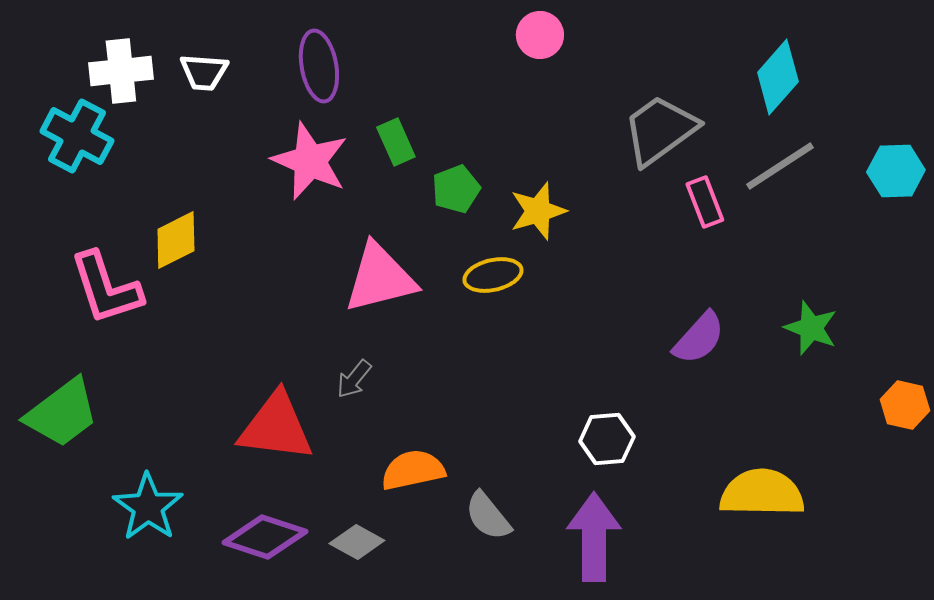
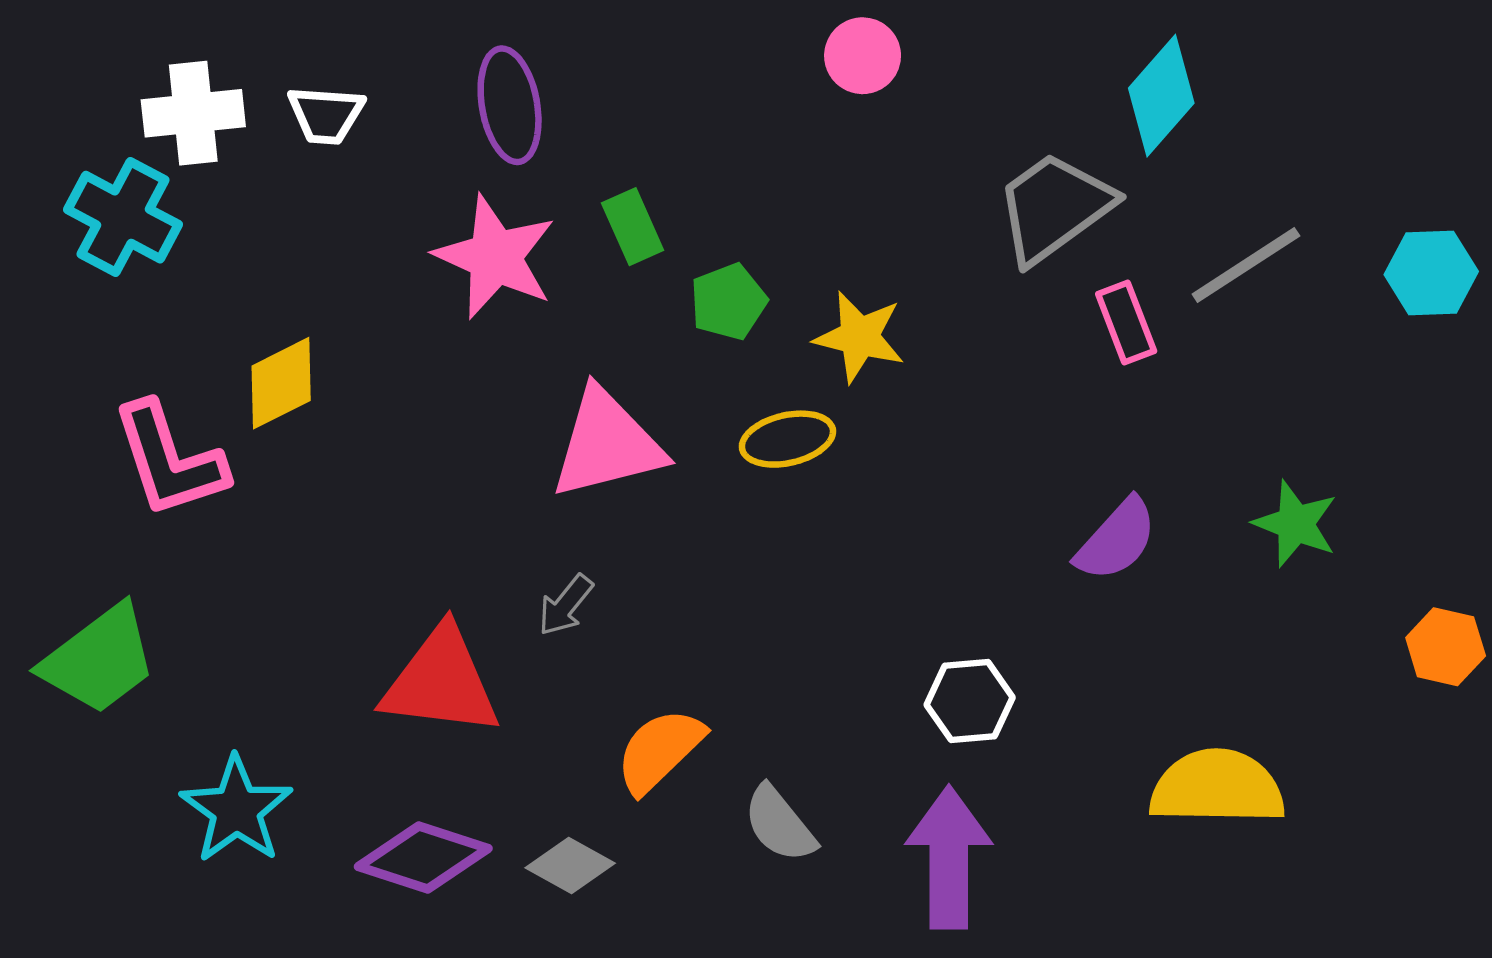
cyan diamond: (778, 77) -> (1161, 96), moved
yellow star: (538, 211) -> (859, 337), turned 30
orange semicircle: (413, 470) -> (660, 751), turned -32

